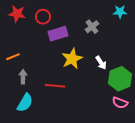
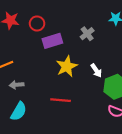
gray arrow: (23, 77) -> (17, 85), turned -96
red line: (55, 86) -> (61, 100), moved

